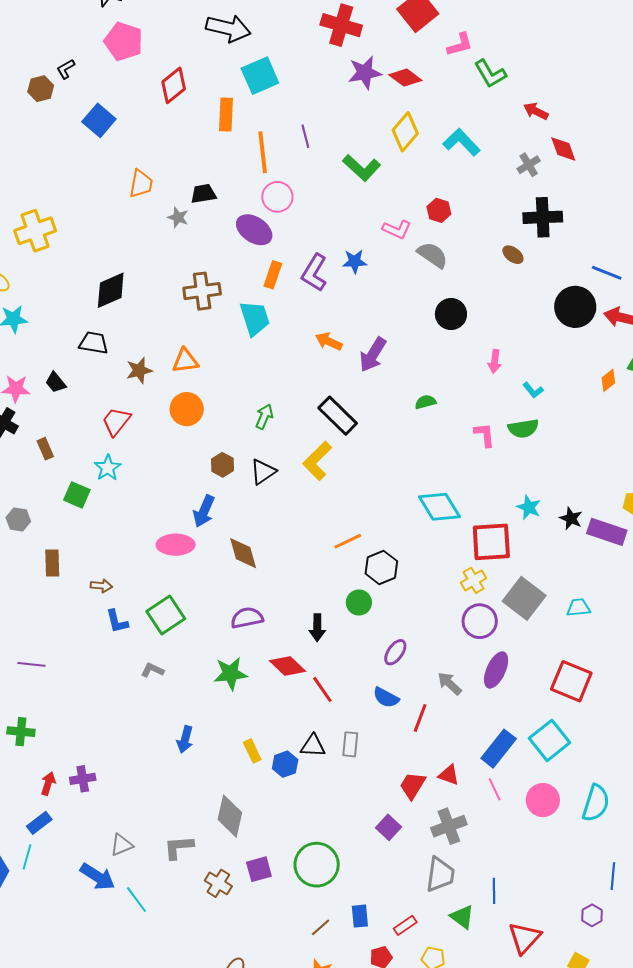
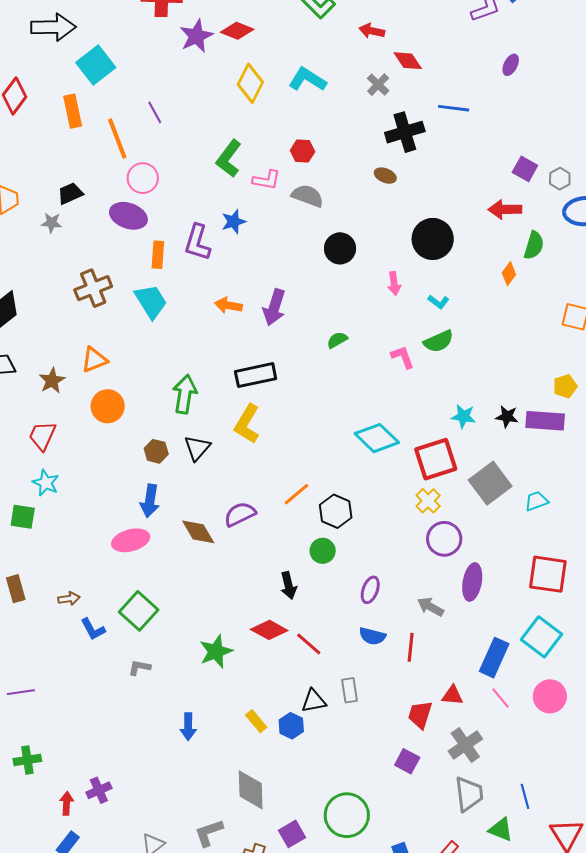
green L-shape: (362, 168) -> (229, 159), moved, turned 99
blue line: (607, 273) -> (454, 108), moved
black circle: (575, 307) -> (433, 239), moved
black rectangle: (338, 416) -> (256, 375), turned -42
green arrow: (264, 417) -> (185, 394), size x1.5
gray square: (524, 598) -> (490, 483), moved, turned 30
purple semicircle: (247, 618) -> (240, 514), moved

